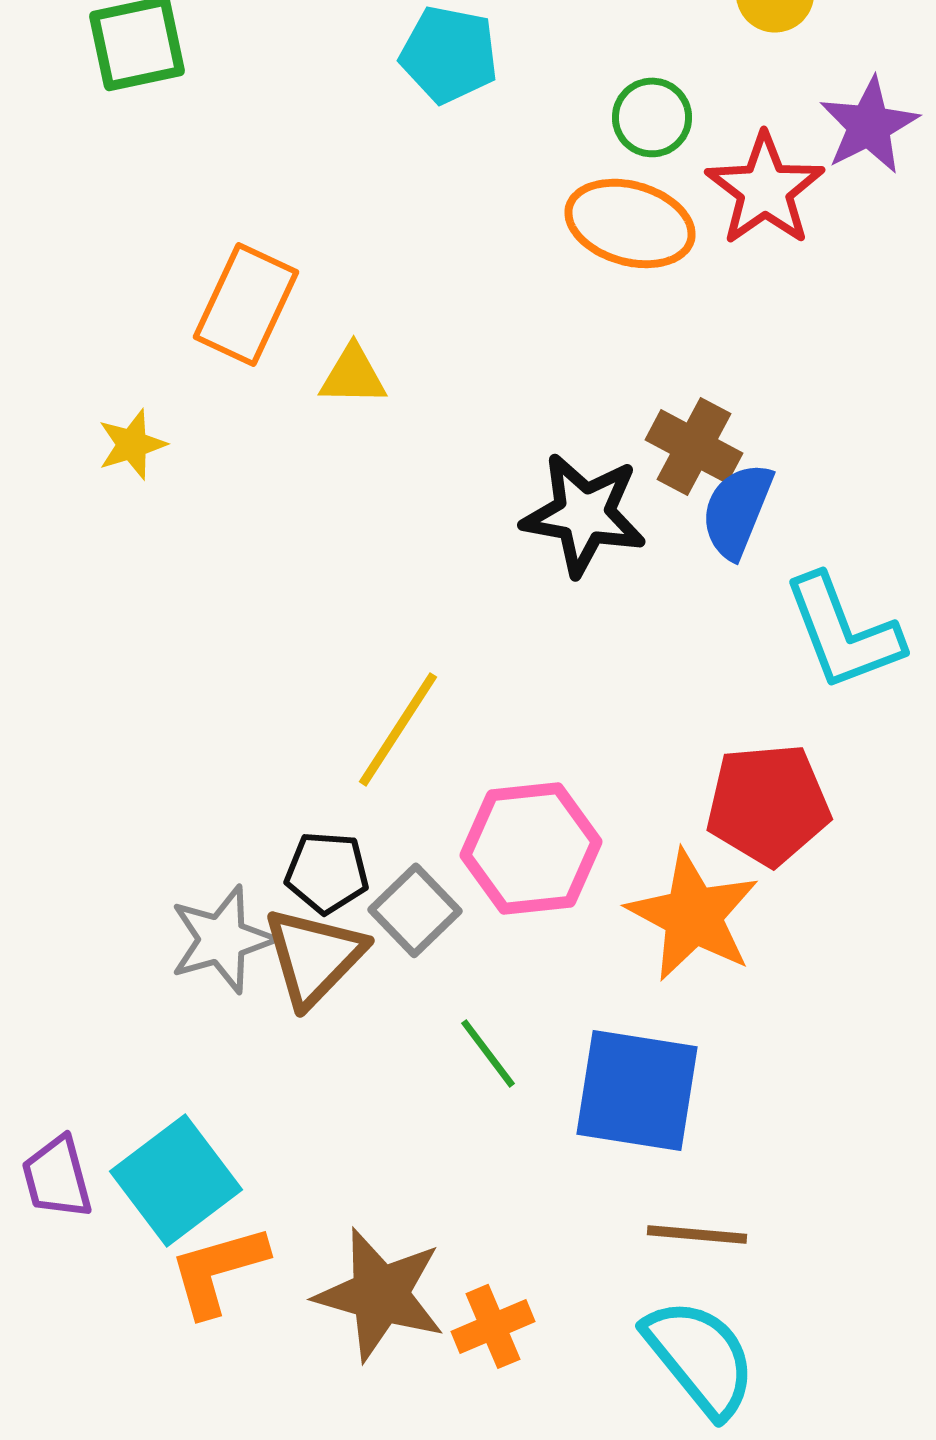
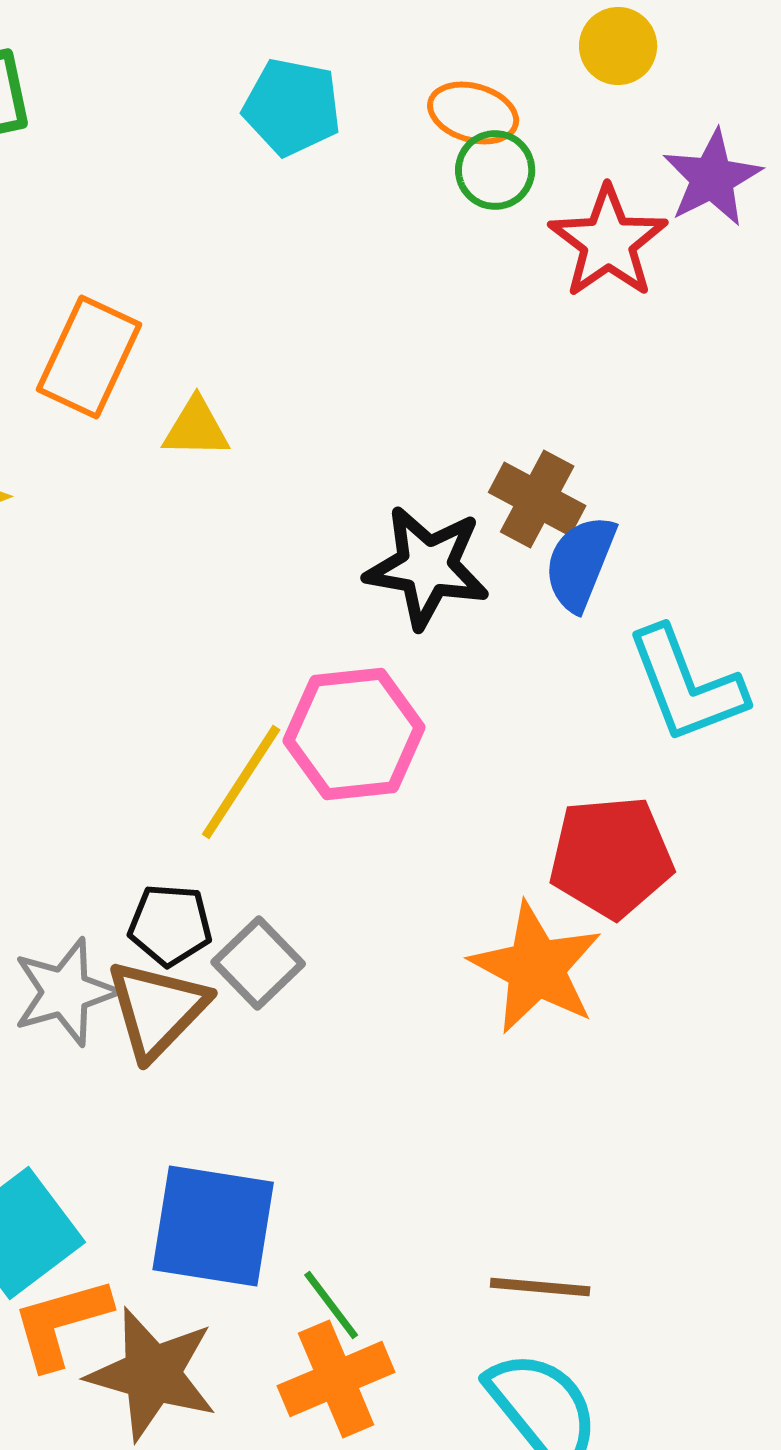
orange ellipse: (630, 223) -> (473, 113), moved, size x0.7
pink hexagon: (531, 848) -> (354, 734), moved
green line: (488, 1053) -> (331, 1305), moved
blue square: (637, 1090) -> (213, 1226), moved
brown star: (380, 1294) -> (152, 1374), moved
orange cross: (493, 1326) -> (336, 1379), size x1.4

